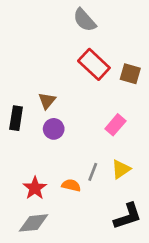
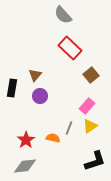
brown square: (130, 74) -> (91, 75), moved, turned 35
pink rectangle: (115, 125) -> (87, 106), moved

